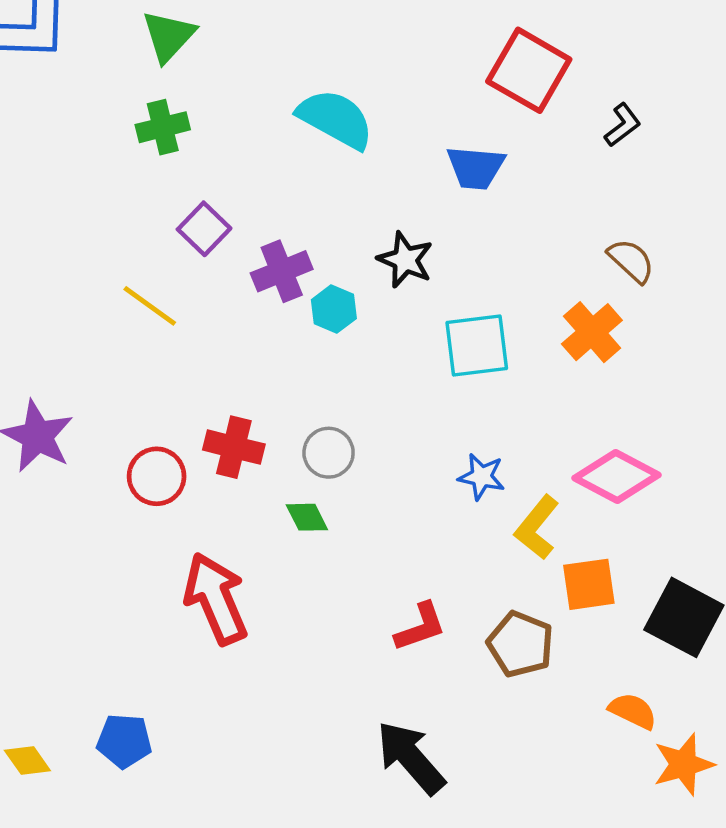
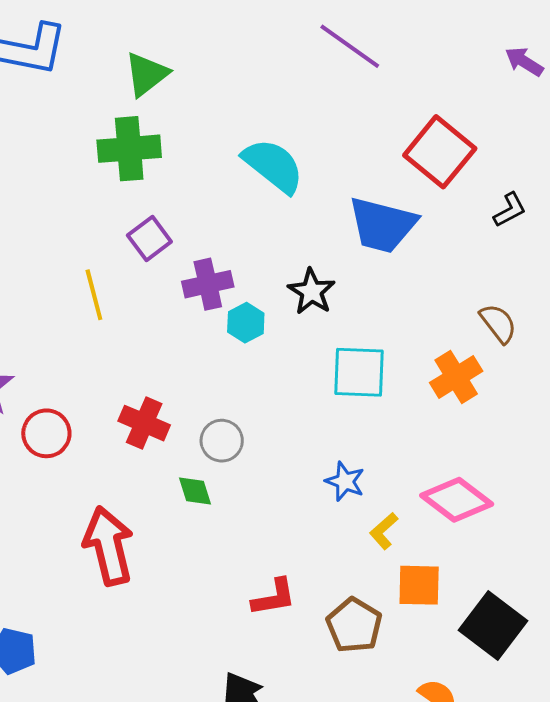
green cross: (163, 127) -> (129, 149), size x1.4
blue trapezoid: (476, 168) -> (382, 225), size x1.4
yellow line: (150, 306) -> (94, 295), turned 30
red circle: (157, 476) -> (46, 433), moved
yellow L-shape: (537, 527) -> (384, 531), size x0.7

